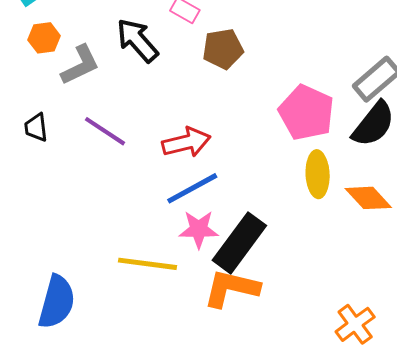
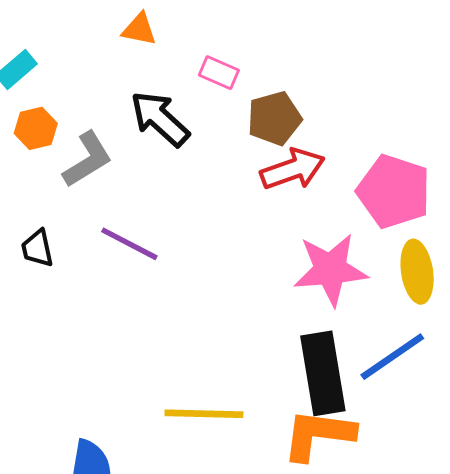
red arrow: (186, 142) -> (293, 169), moved
blue line: (192, 188) -> (392, 357), moved
pink star: (199, 229) -> (330, 270), moved, size x1.4
black rectangle: (239, 243) -> (323, 373), turned -40

